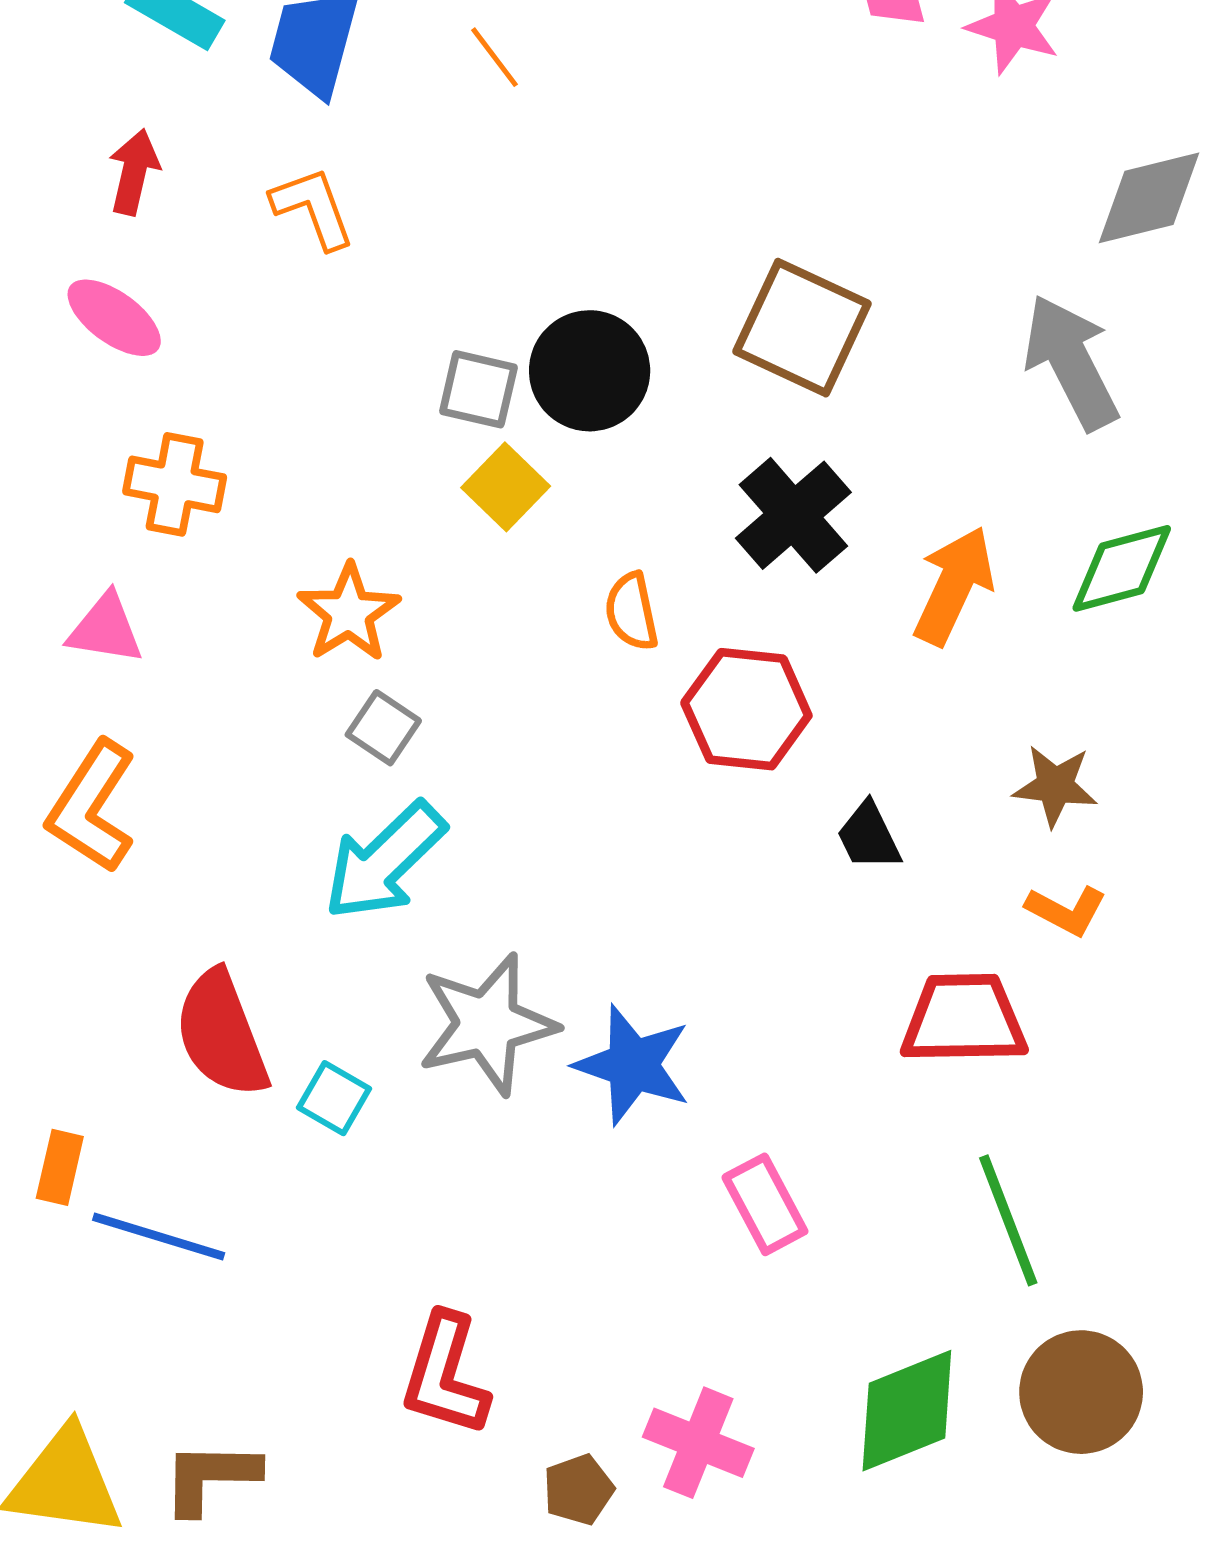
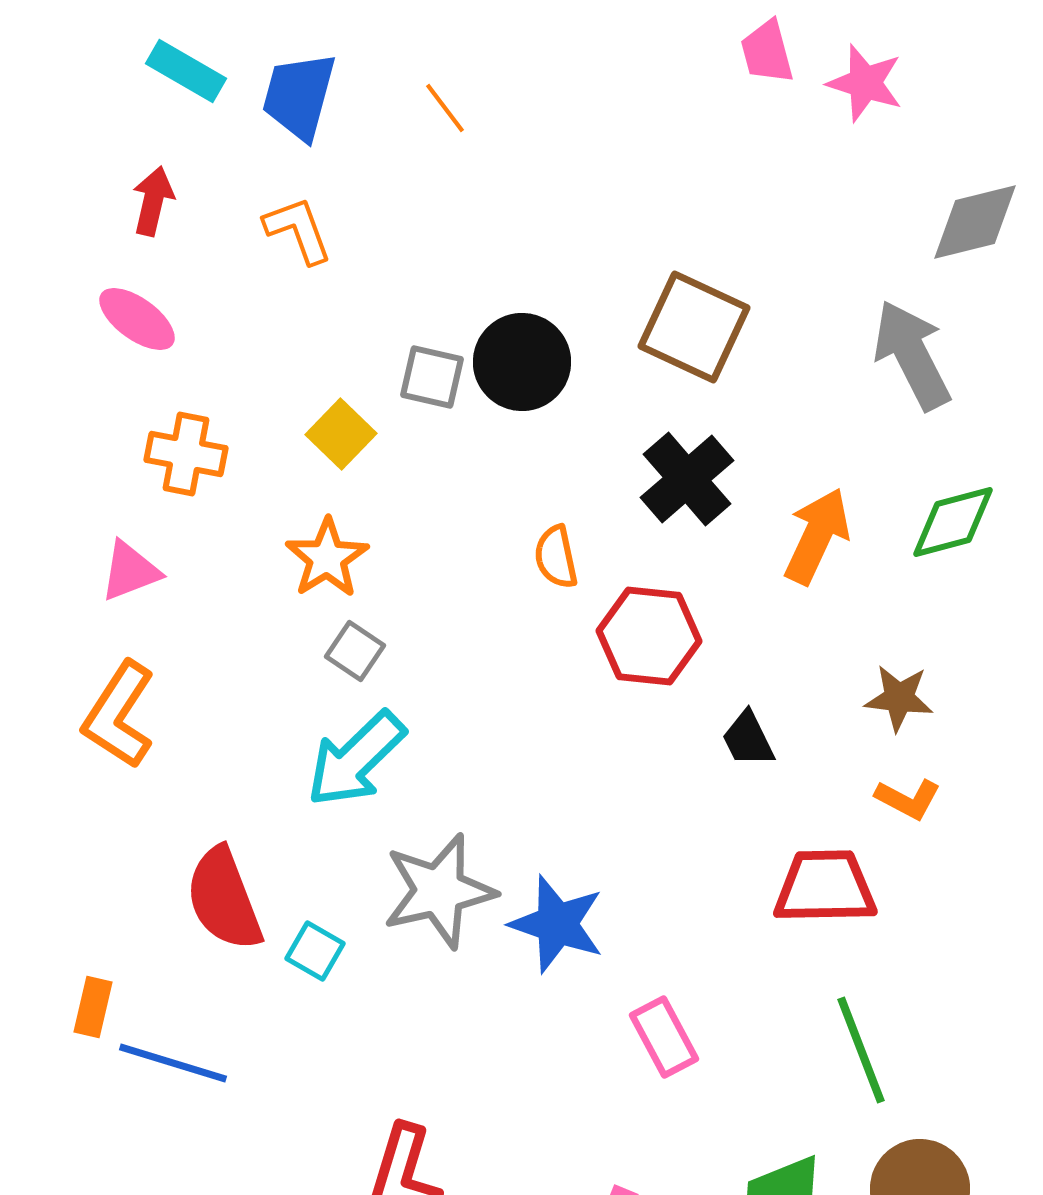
yellow square: (506, 487) -> (341, 434), moved
pink triangle: (105, 629) -> (130, 571), turned -30

